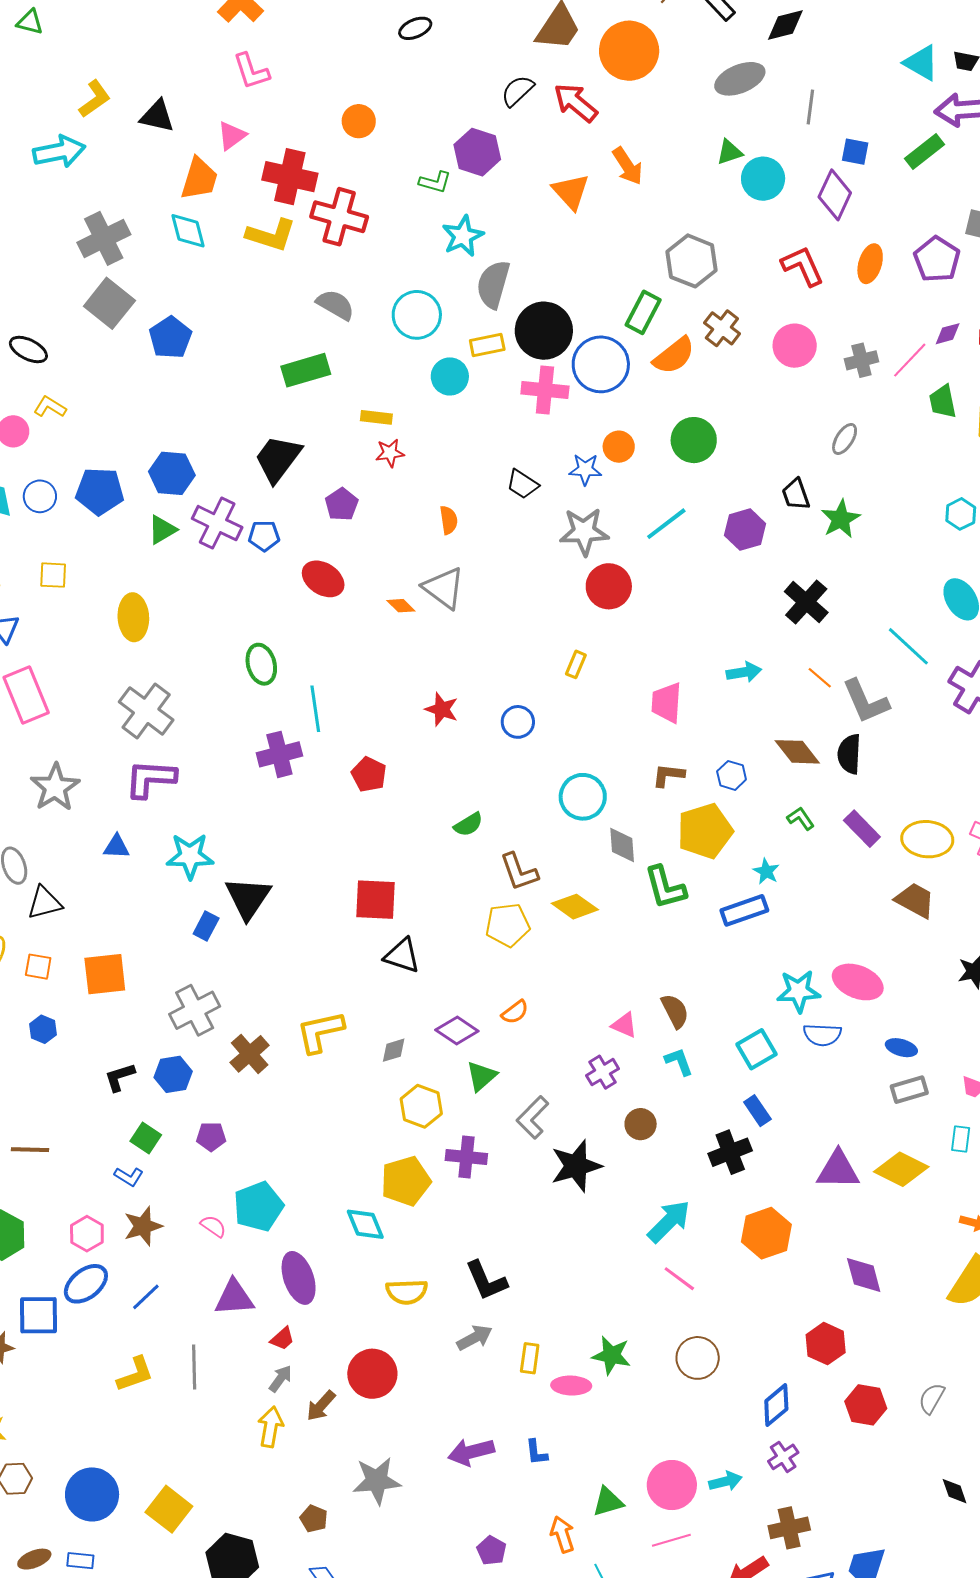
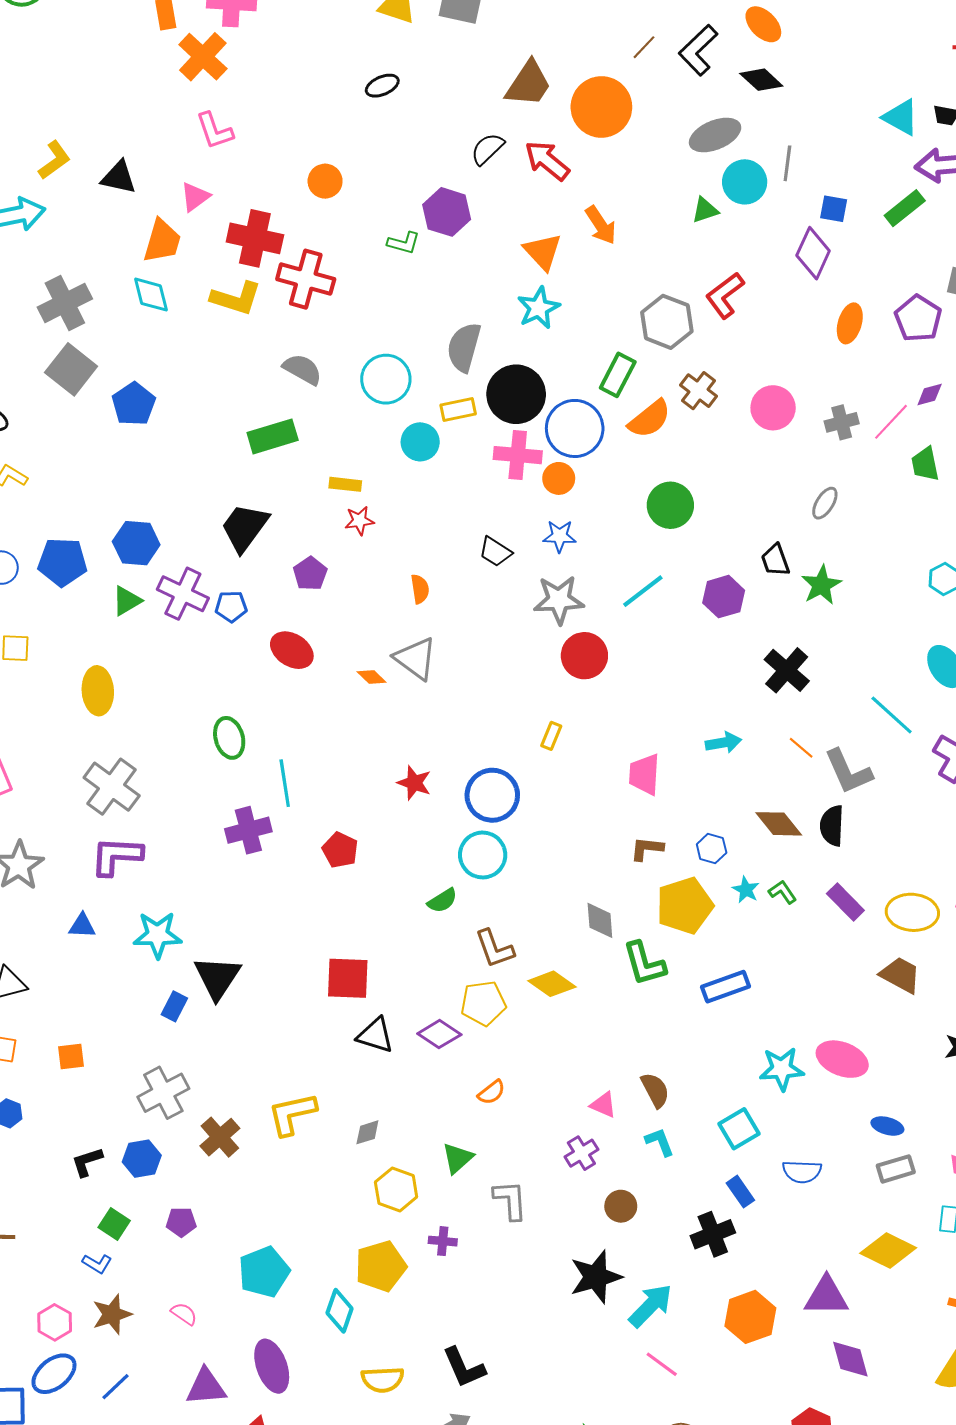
black diamond: (785, 25) -> (761, 80), turned 57
cyan circle: (763, 179) -> (745, 182), moved
cyan star: (463, 236) -> (539, 308), moved
red L-shape: (803, 266) -> (725, 295), moved, turned -102
orange circle: (619, 447) -> (559, 478), moved
blue circle: (518, 722) -> (492, 795), size x1.6
cyan circle: (583, 797) -> (483, 855), moved
cyan star: (766, 871) -> (746, 890), moved
orange square: (105, 974) -> (71, 1056), size x0.6
purple diamond: (457, 1030) -> (439, 1034), moved
blue semicircle: (822, 1035) -> (802, 1172), moved
gray L-shape: (533, 1117) -> (510, 1200), turned 132
purple cross: (466, 1157) -> (443, 1241), size x0.7
black star: (576, 1166) -> (596, 1277), moved
purple triangle: (838, 1170) -> (826, 1296), moved
cyan pentagon: (258, 1207) -> (264, 1272), moved
cyan diamond: (365, 1224) -> (340, 1311), turned 42

